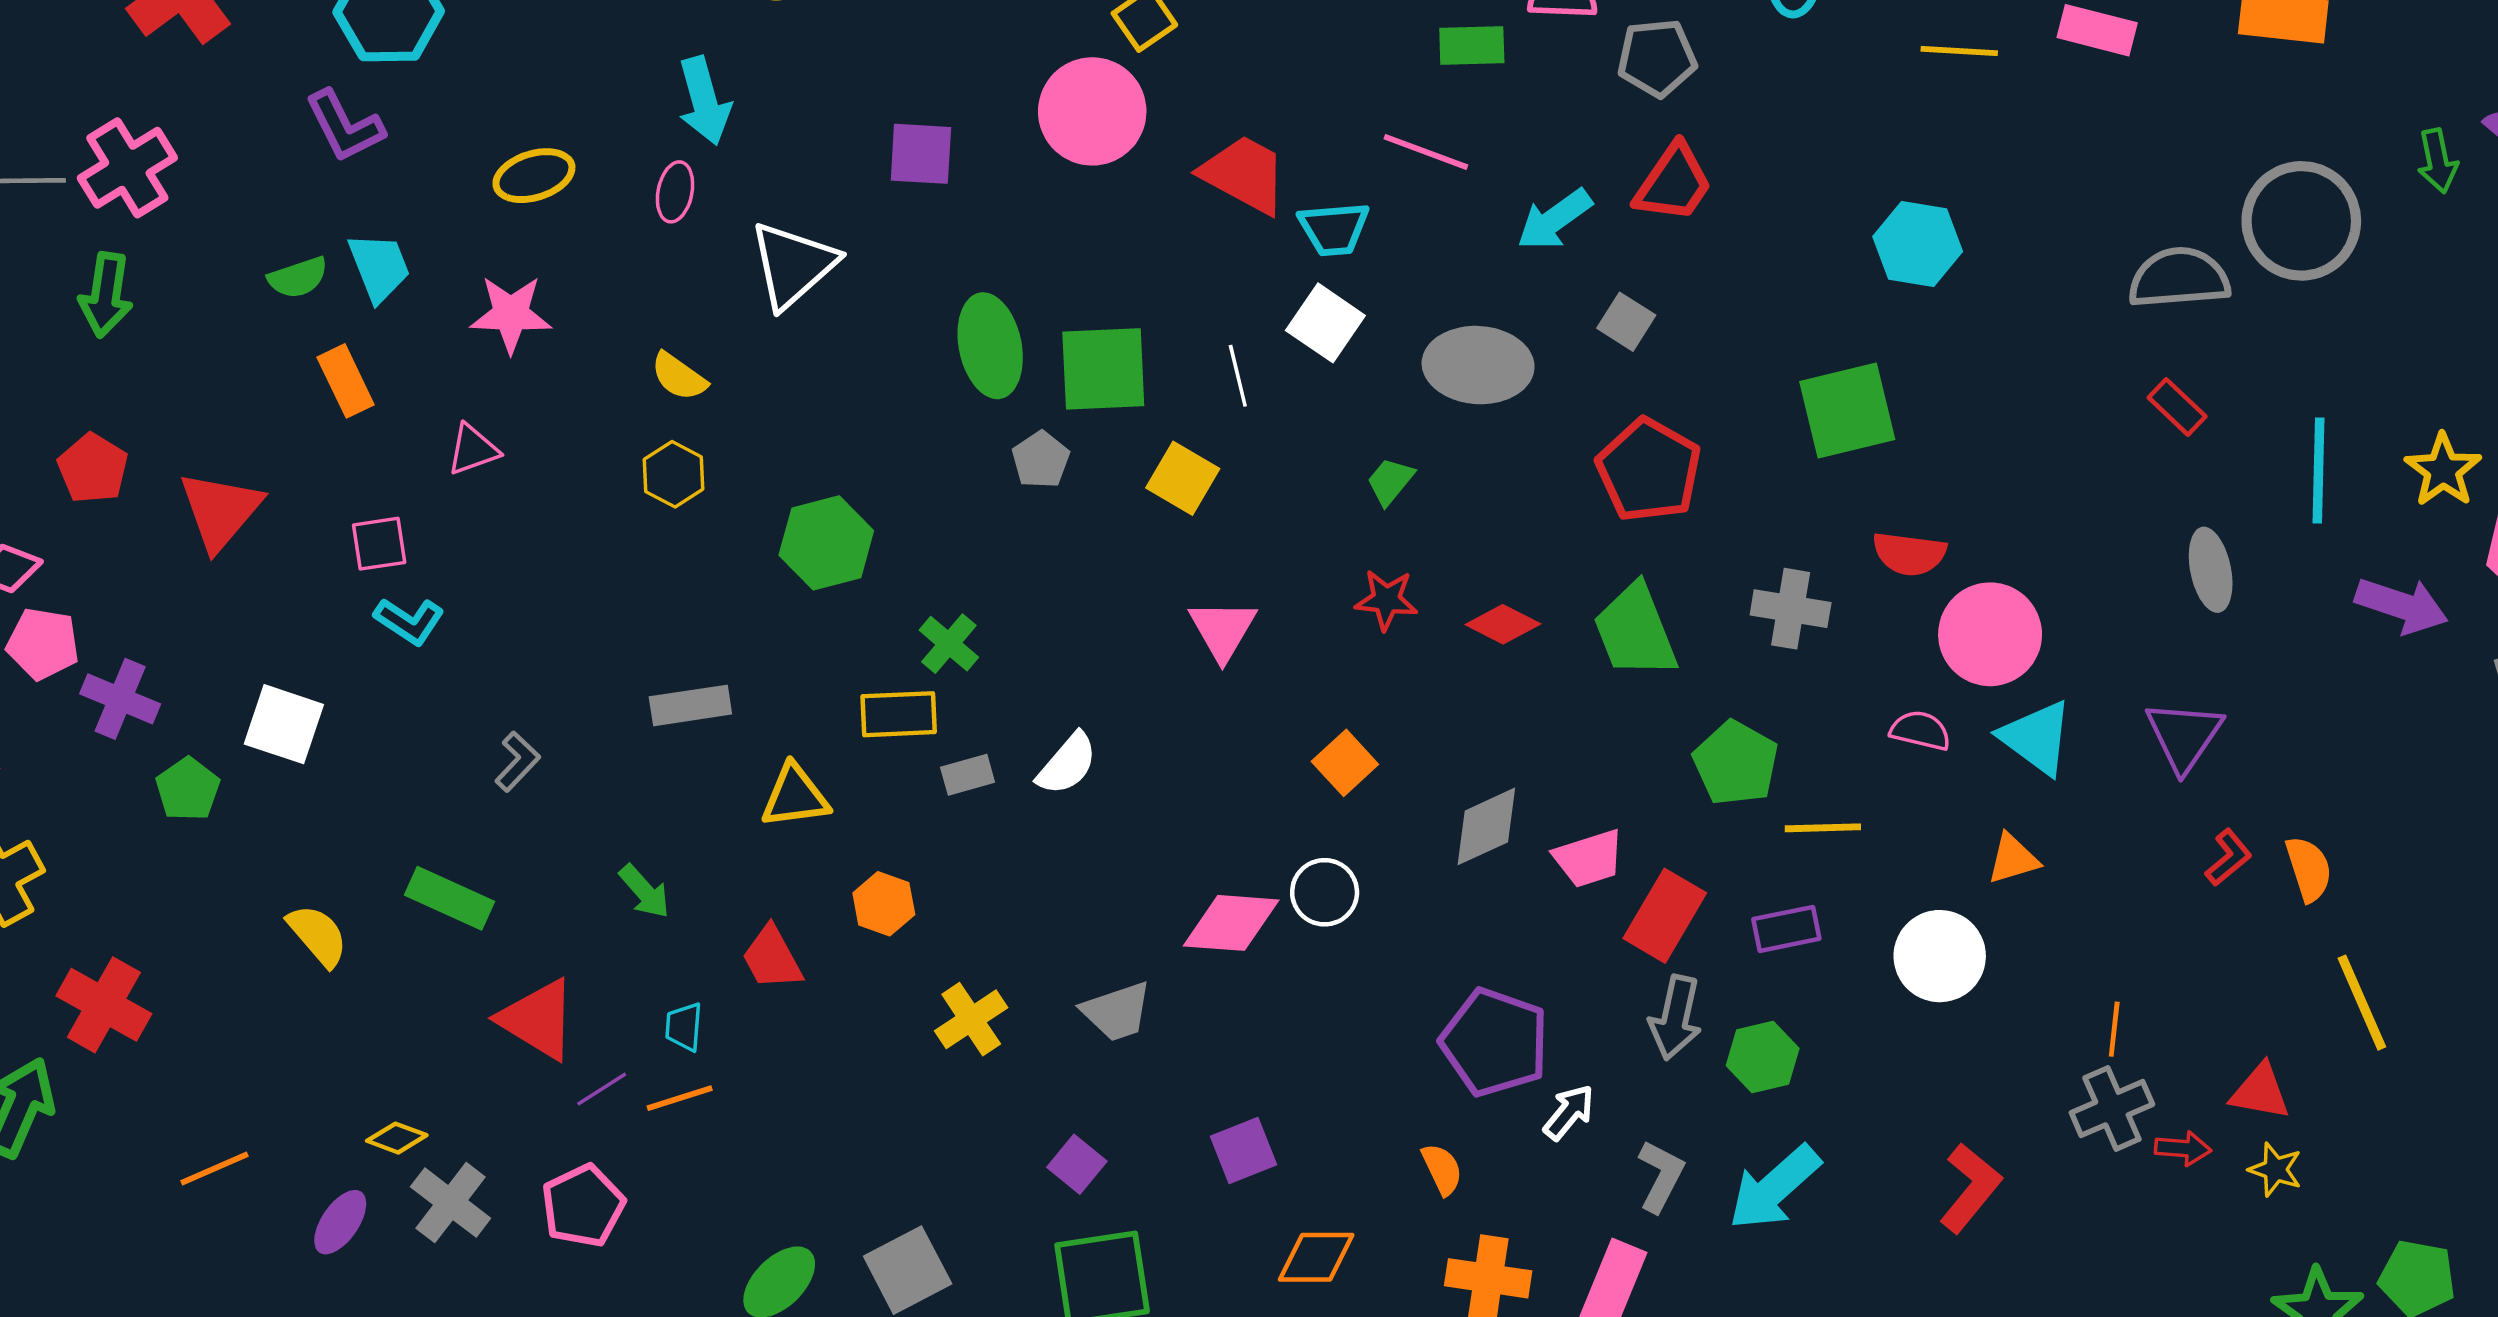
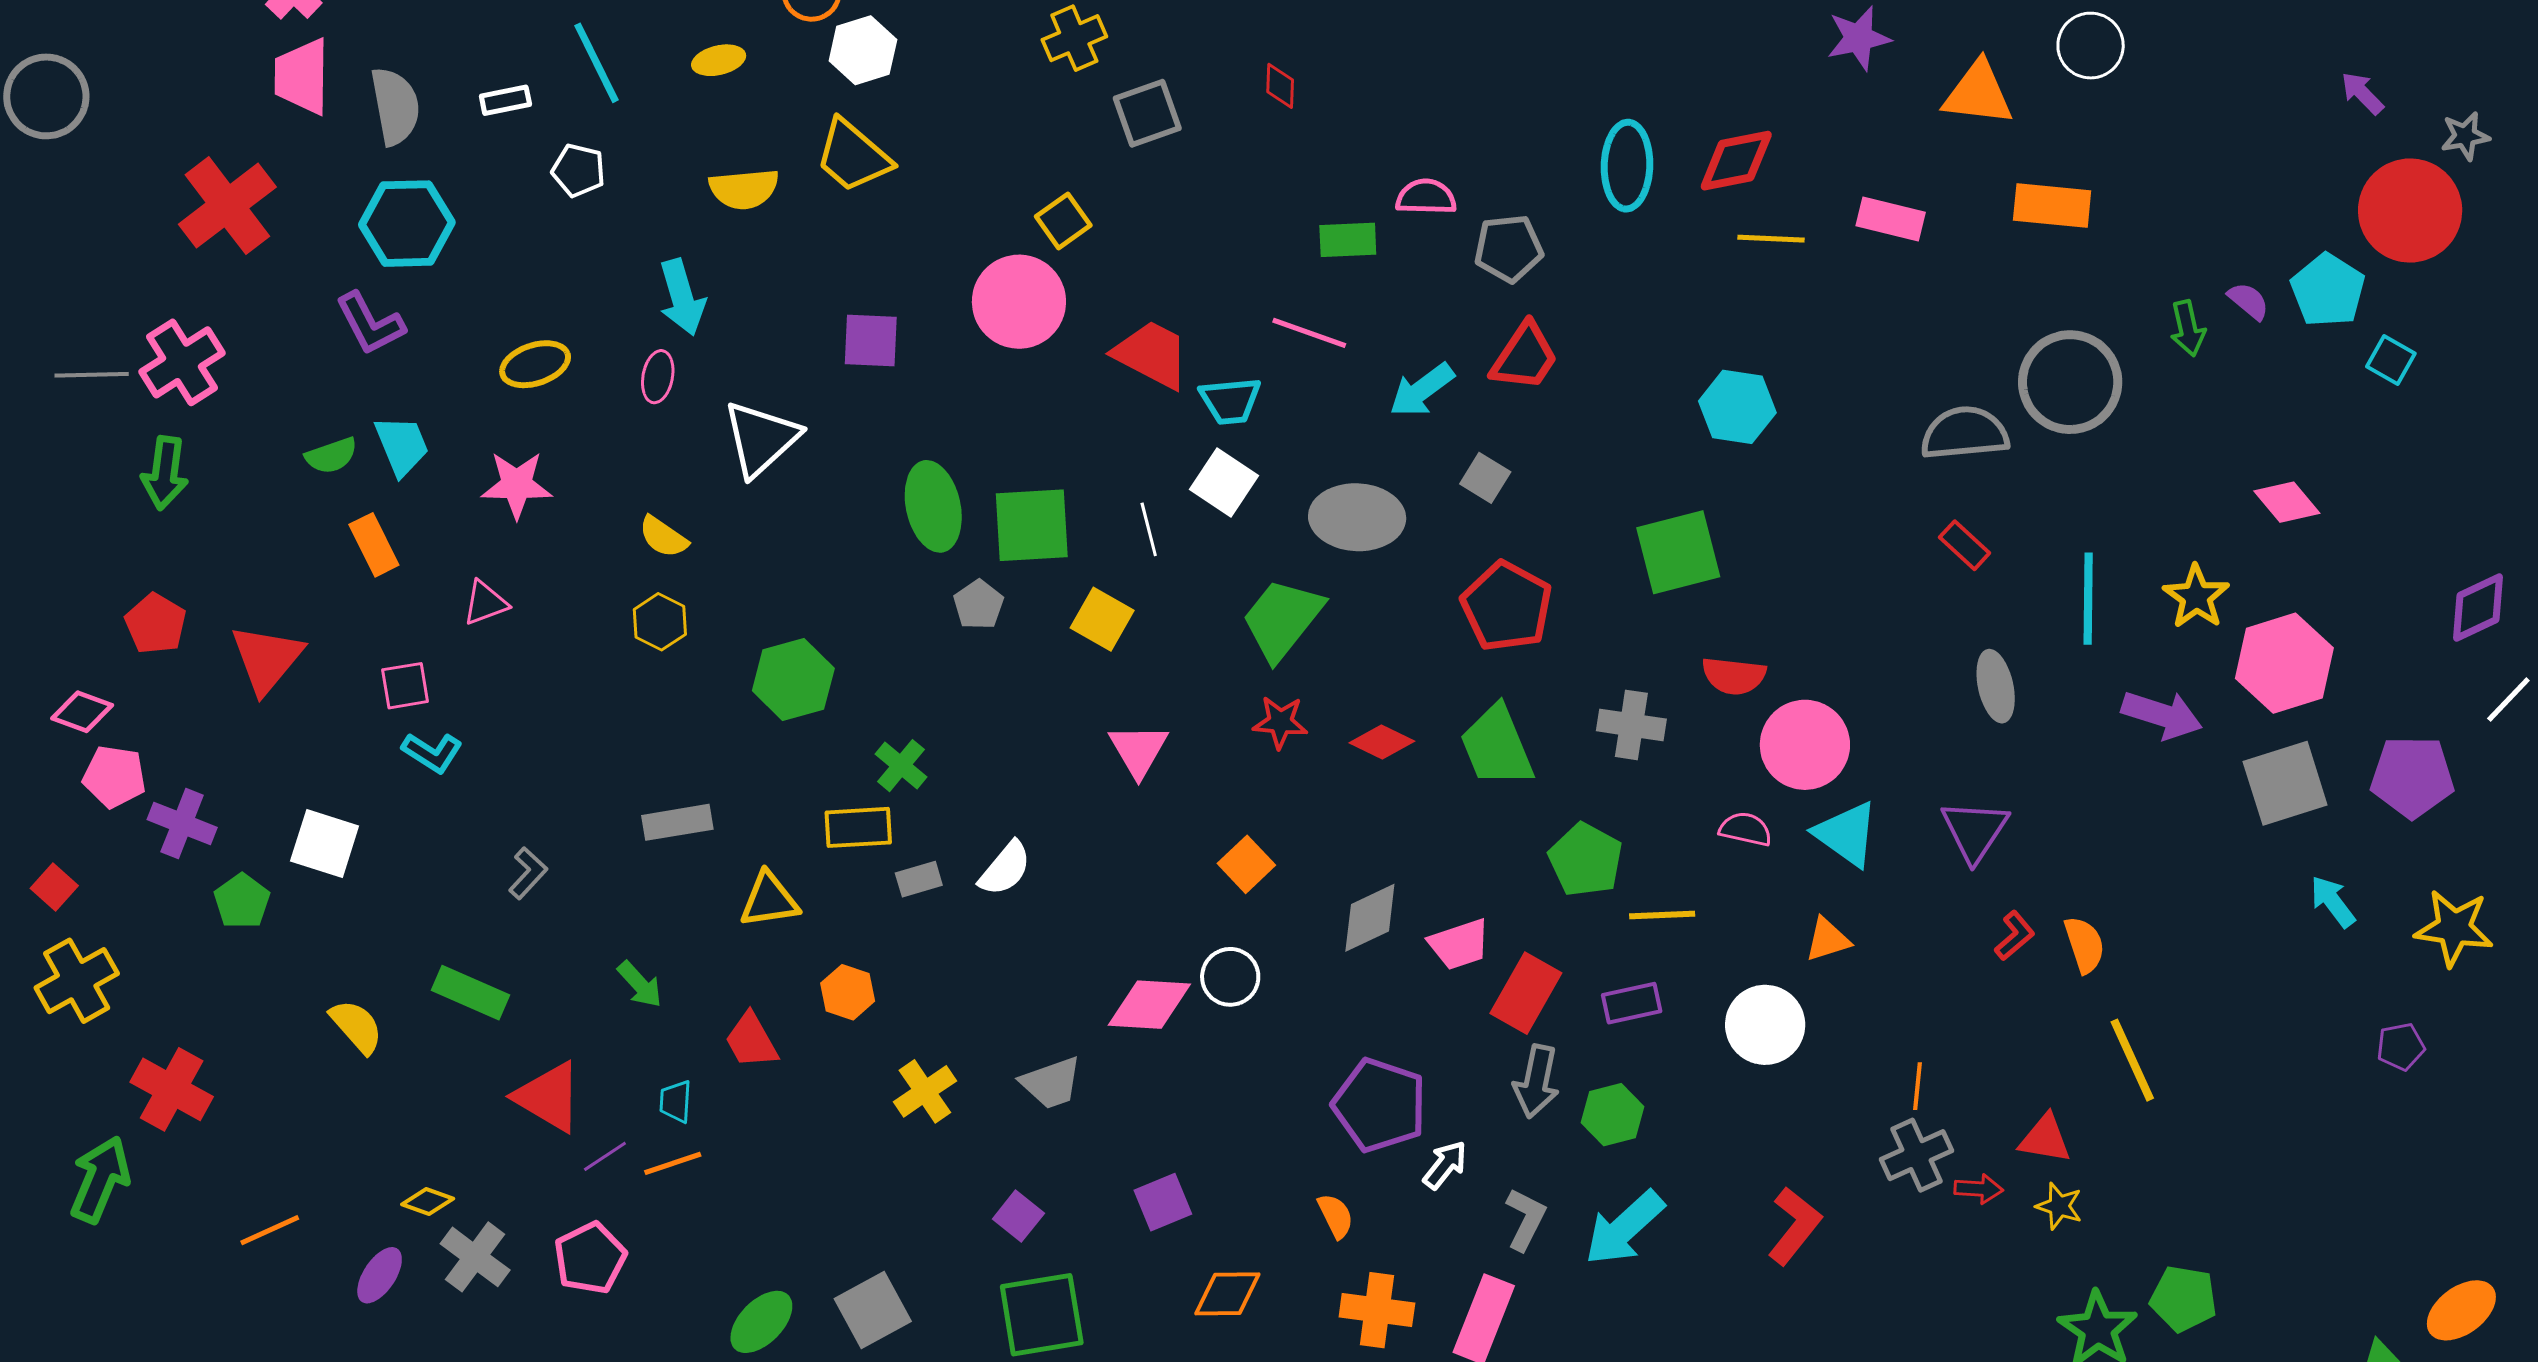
green trapezoid: (1390, 481) -> (1282, 619), size x2.0

